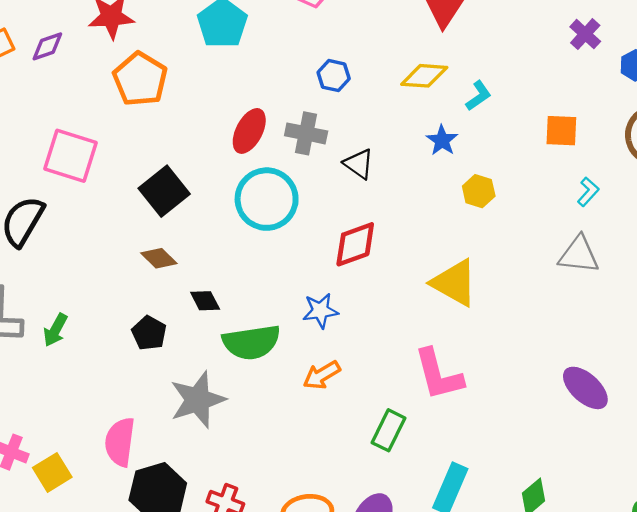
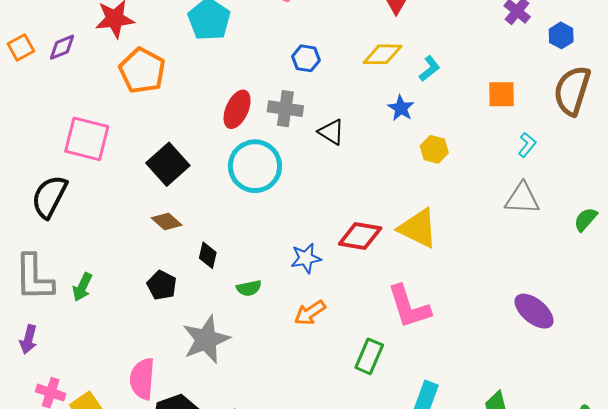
red diamond: (355, 244) -> (360, 236), moved, turned 33
black diamond: (205, 301) -> (208, 255), turned 44
green semicircle: (251, 342) -> (249, 288), size x0.5

